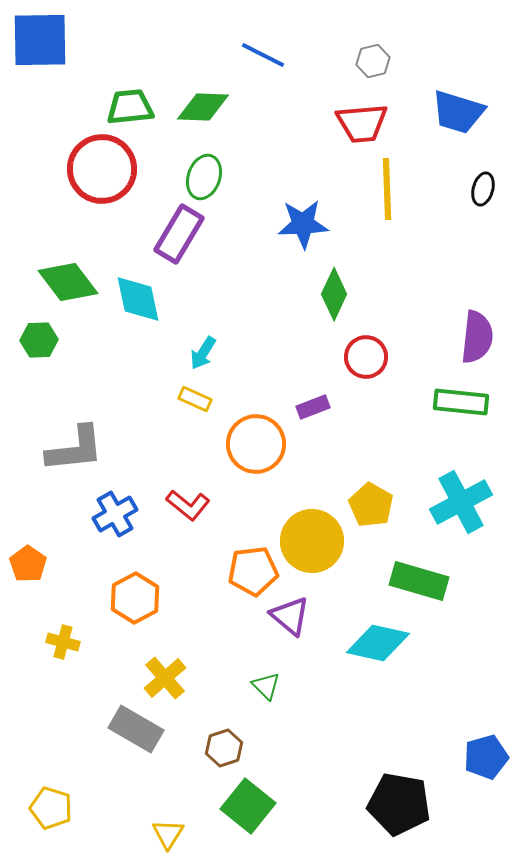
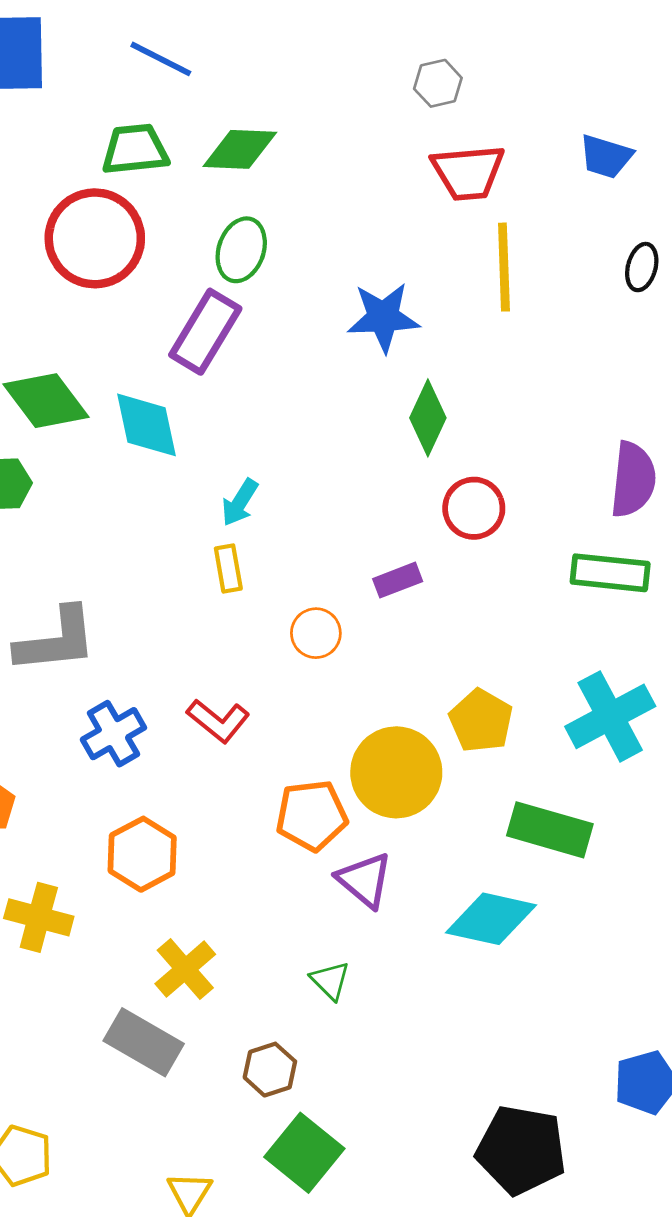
blue line: (263, 55) -> (161, 59), moved
gray hexagon: (373, 61) -> (438, 83), moved
blue trapezoid: (458, 112) -> (606, 157), size x0.7
yellow rectangle: (195, 399) -> (228, 569), turned 56
orange circle: (256, 444) -> (316, 633), size x0.6
yellow cross: (63, 642) -> (39, 917), size x1.4

